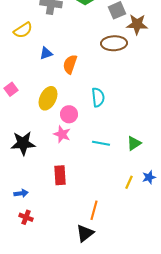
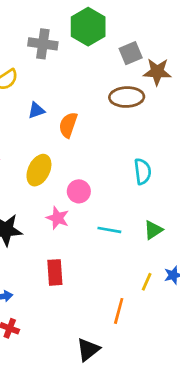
cyan semicircle: (98, 97) -> (143, 171), moved
pink circle: (69, 114) -> (79, 191), moved
orange line: (94, 210) -> (119, 311), moved

